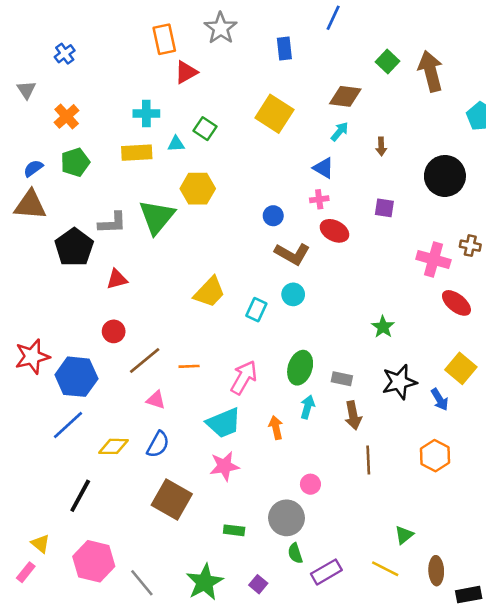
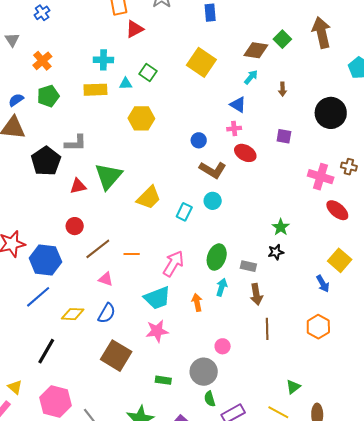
green square: (388, 62) -> (282, 39), moved
green triangle: (157, 217) -> (108, 176), moved
black star: (399, 382) -> (276, 252), moved, size x0.6

